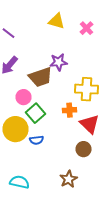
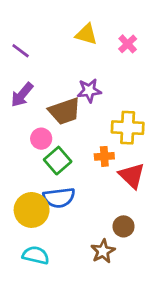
yellow circle: (16, 129) -> (32, 210), moved
blue semicircle: (36, 140) -> (59, 198), size x1.6
brown circle: (84, 149) -> (124, 226), moved

